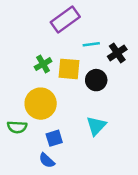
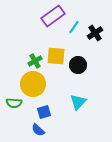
cyan line: (91, 44) -> (74, 27), moved, turned -48
black cross: (117, 53) -> (95, 33), moved
green cross: (43, 64) -> (35, 61), moved

